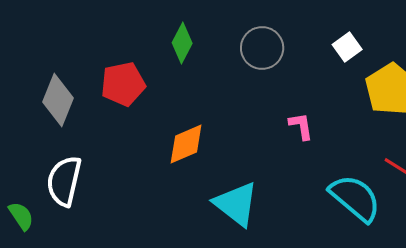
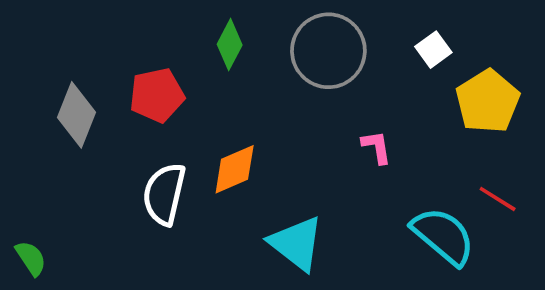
gray circle: (262, 48) -> (328, 51), size x1.4
white semicircle: (64, 181) -> (164, 194), moved

